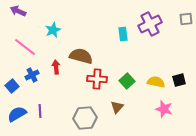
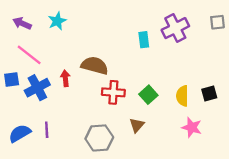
purple arrow: (18, 11) -> (22, 23), moved
cyan star: (53, 30) -> (57, 21), moved
blue cross: (32, 75) -> (37, 88), size x1.5
yellow semicircle: (156, 82) -> (182, 96), turned -102
blue square: (12, 86) -> (12, 80), moved, turned 32

